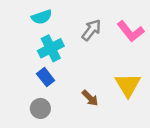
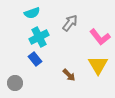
pink L-shape: (131, 31) -> (100, 37), moved
gray circle: (40, 108) -> (15, 83), moved

